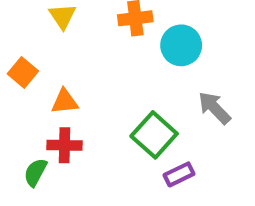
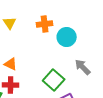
orange triangle: (65, 102) -> (11, 64), turned 32

